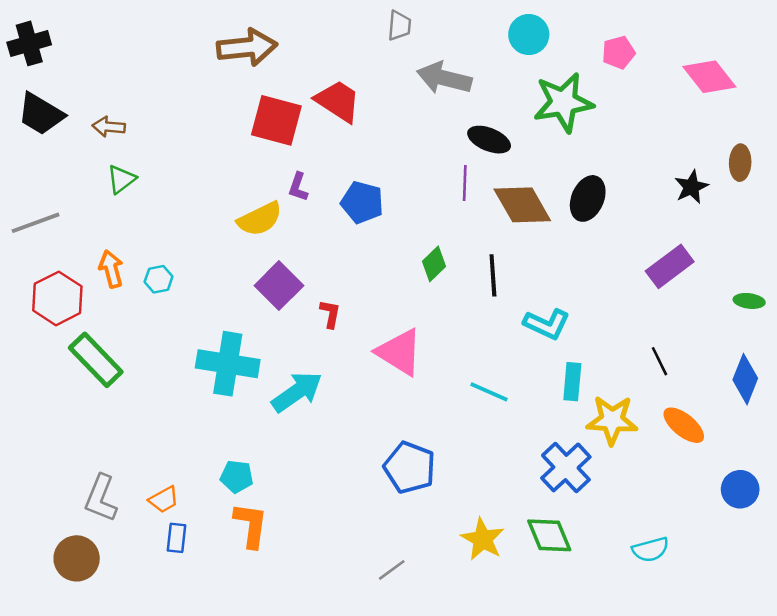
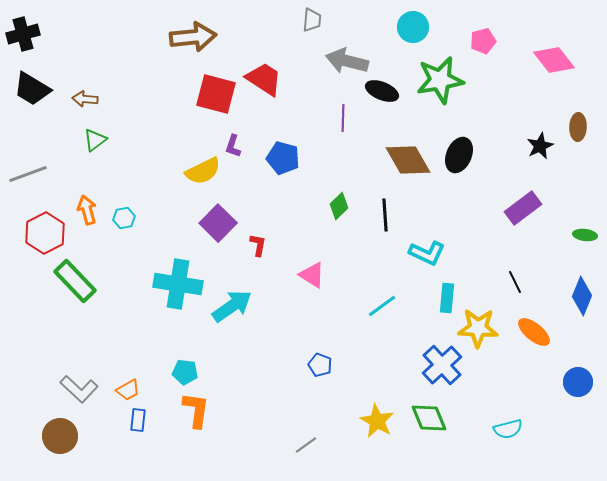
black ellipse: (489, 140) -> (382, 91), moved
purple line: (465, 183) -> (343, 118), moved
pink triangle: (399, 352) -> (312, 275), size x0.7
cyan line: (489, 392) -> (382, 306), turned -60
blue pentagon: (410, 467) -> (320, 365), size x0.6
gray L-shape: (101, 498) -> (79, 389), turned -69

